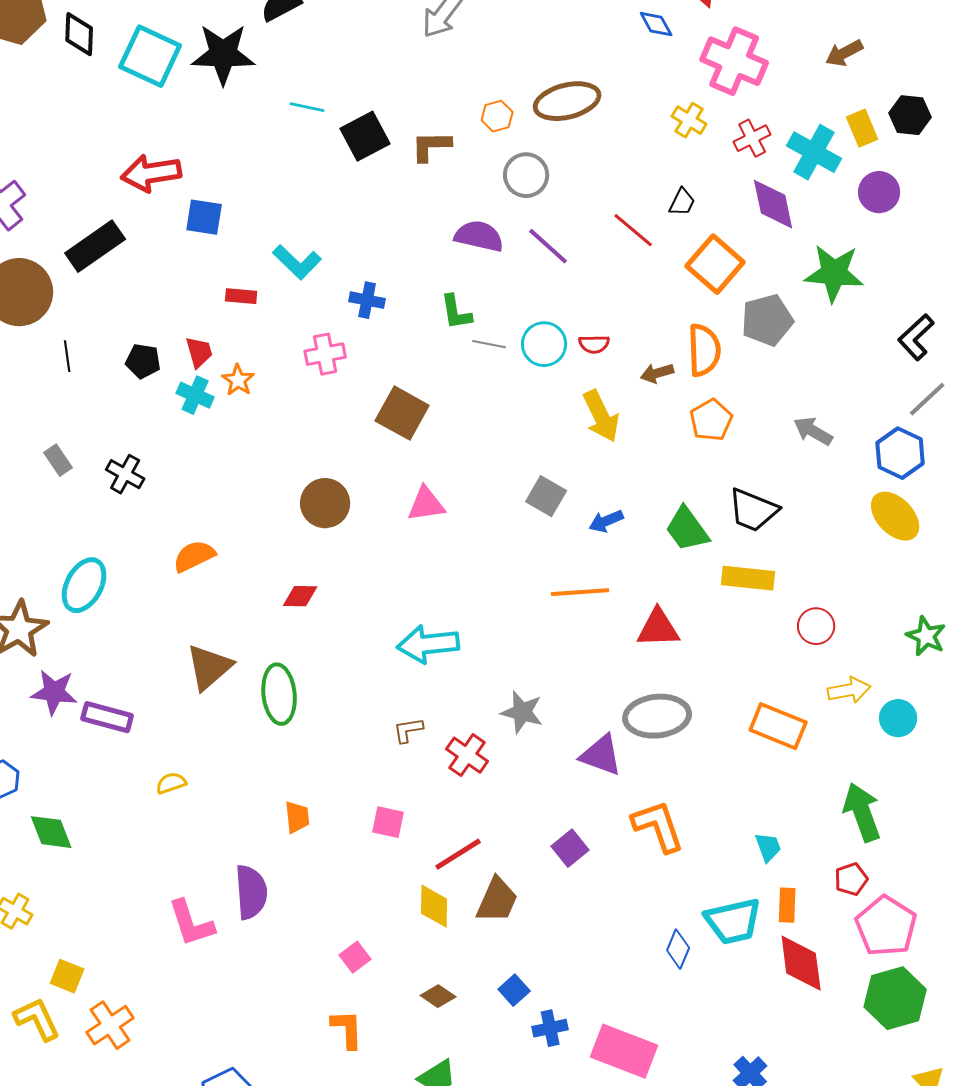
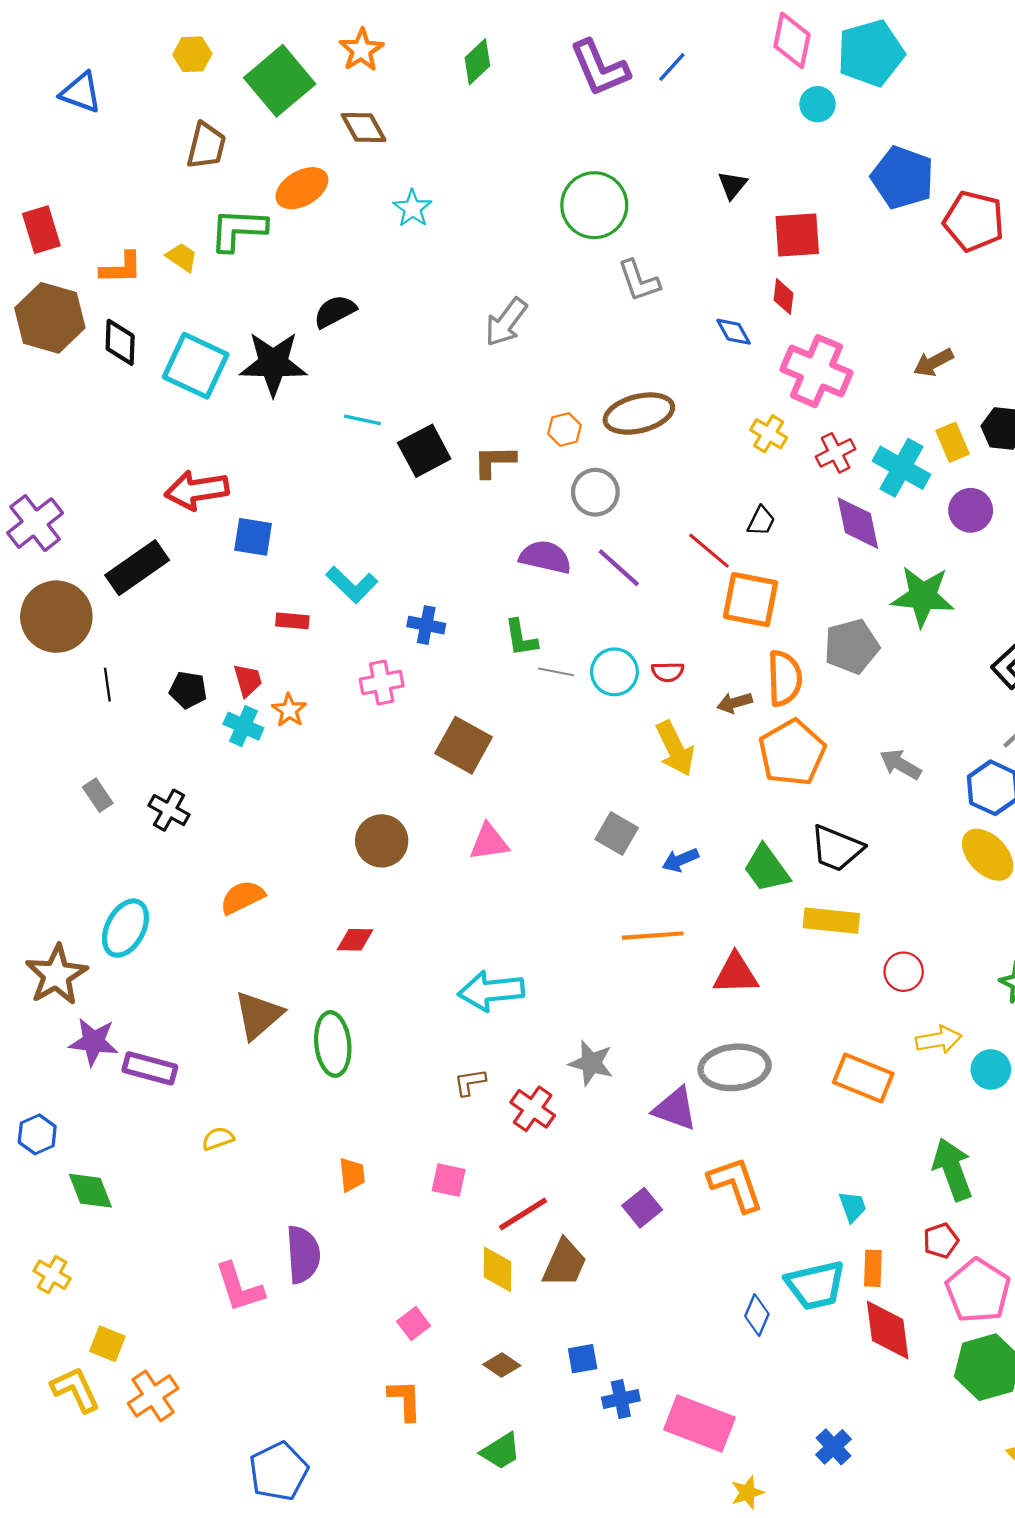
orange square: (715, 264) -> (751, 600), moved, turned -30
orange pentagon: (711, 420) -> (792, 753), size x1.5
blue square: (514, 990) -> (583, 1359), turned 32

